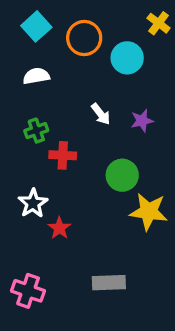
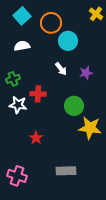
cyan circle: (127, 58) -> (68, 41), moved
green cross: (36, 131) -> (13, 79), moved
white star: (33, 203) -> (18, 105), moved, turned -30

